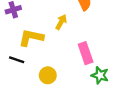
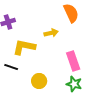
yellow arrow: (61, 22) -> (51, 33), turned 48
green star: (100, 75) -> (74, 84), moved

